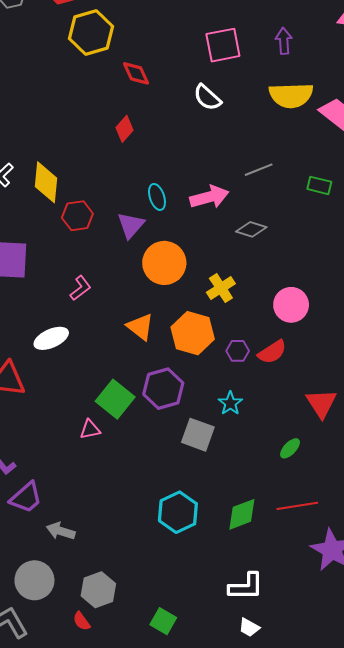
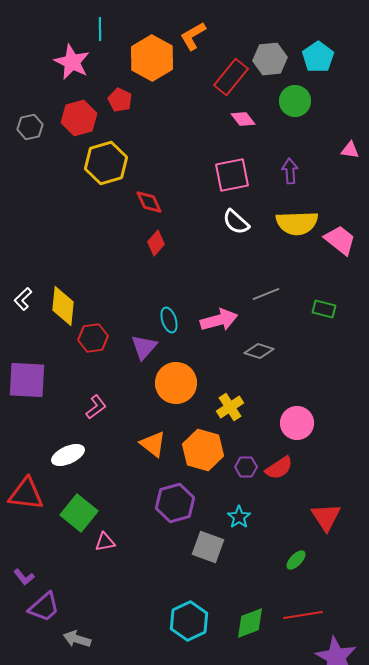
white semicircle: (207, 97) -> (236, 222), moved
red diamond: (125, 129) -> (156, 243), moved
green square: (115, 399) -> (79, 513), moved

